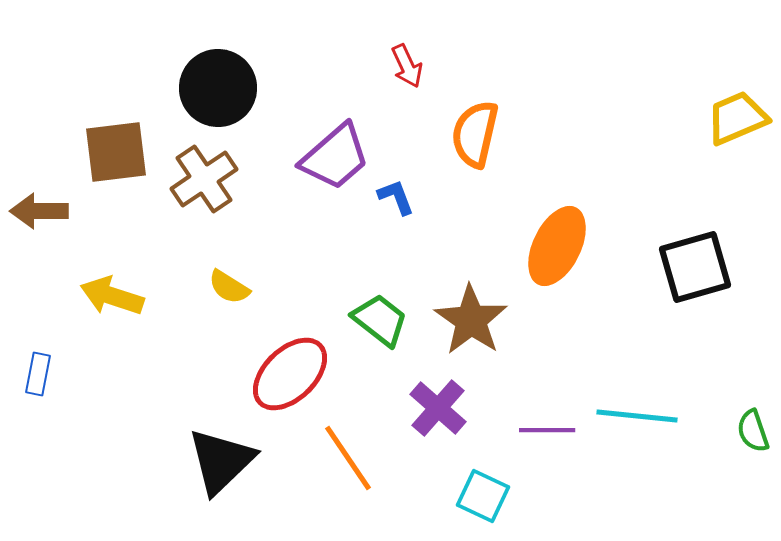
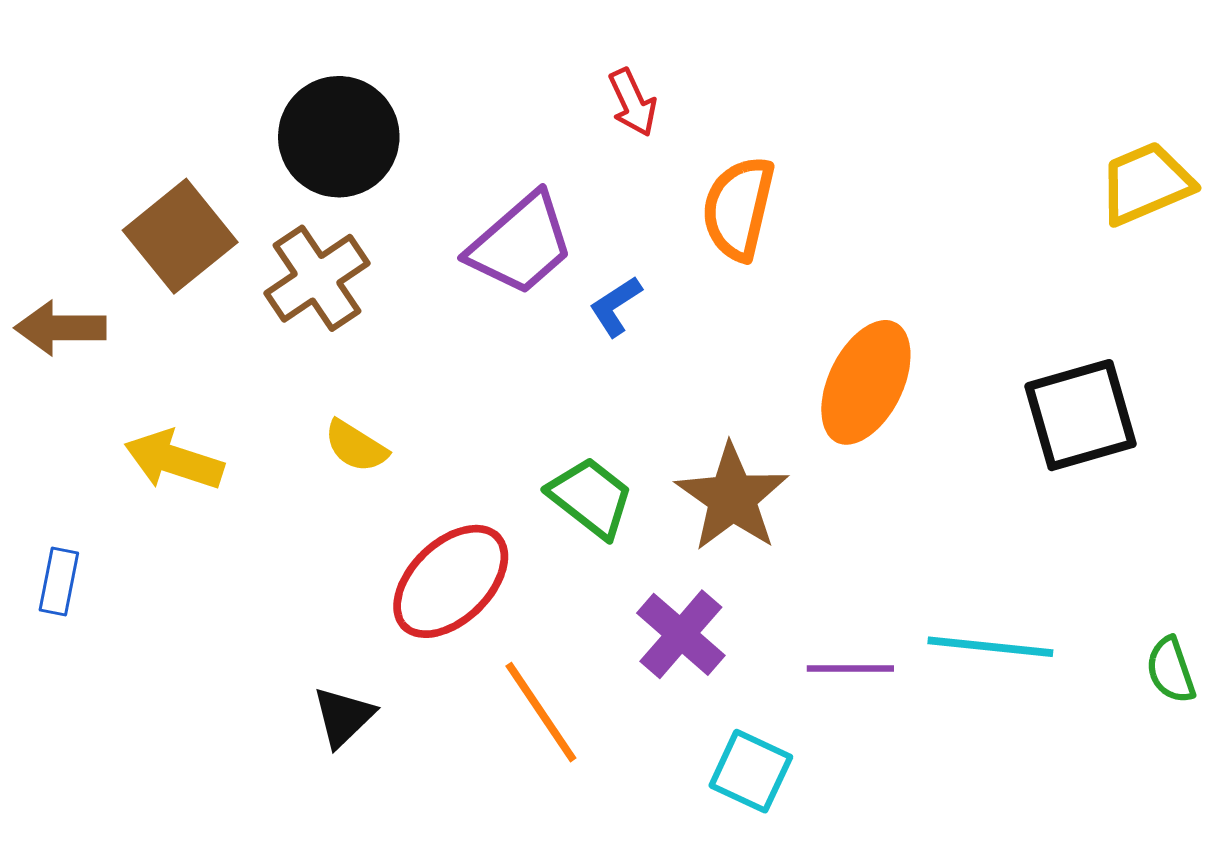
brown square: (116, 152) -> (180, 236), turned -32
blue L-shape: (396, 197) -> (616, 306), turned -102
black triangle: (221, 461) -> (343, 717), size x0.6

